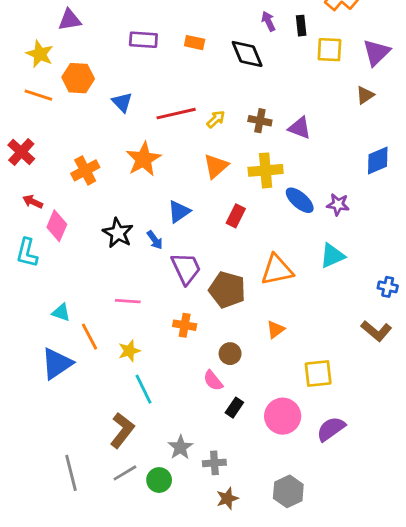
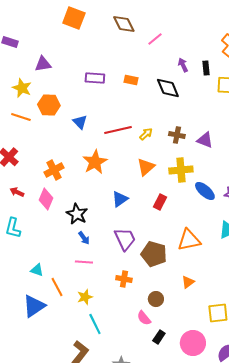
pink diamond: (57, 226) -> (46, 199), moved
blue arrow: (155, 240) -> (84, 238), moved

